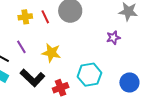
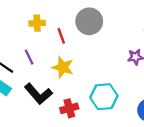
red line: (45, 17) -> (61, 36), moved

